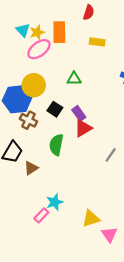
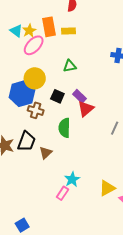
yellow rectangle: (97, 42) -> (68, 31), moved

